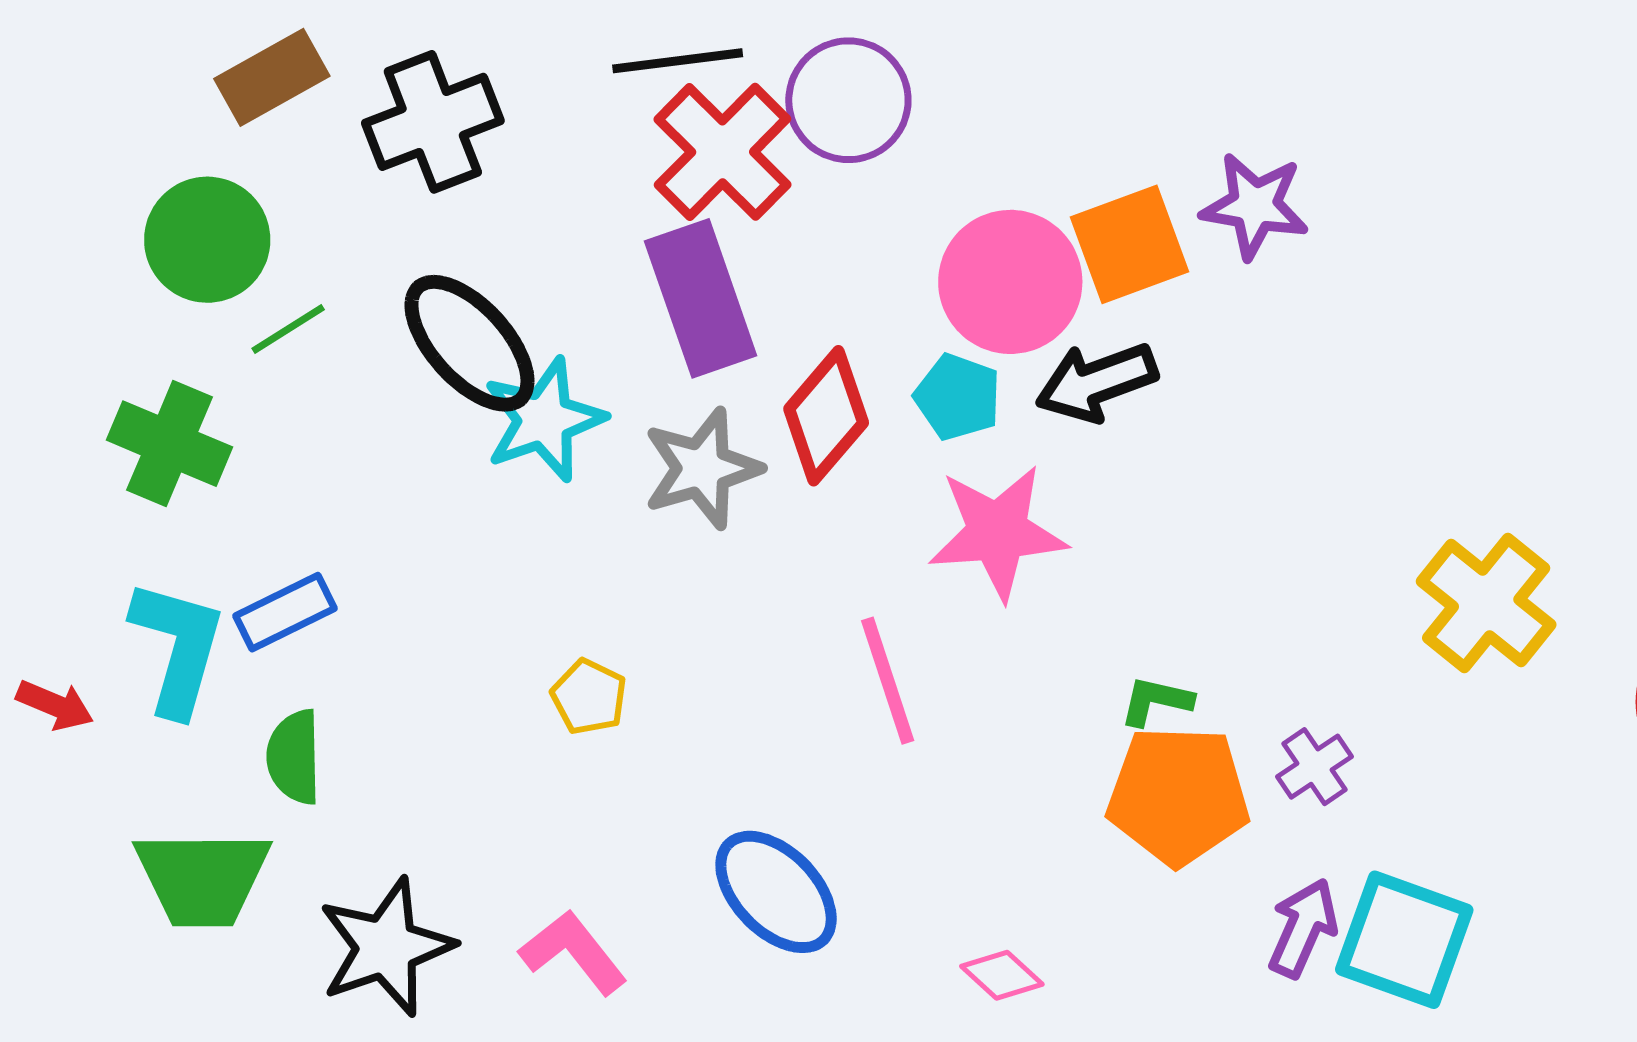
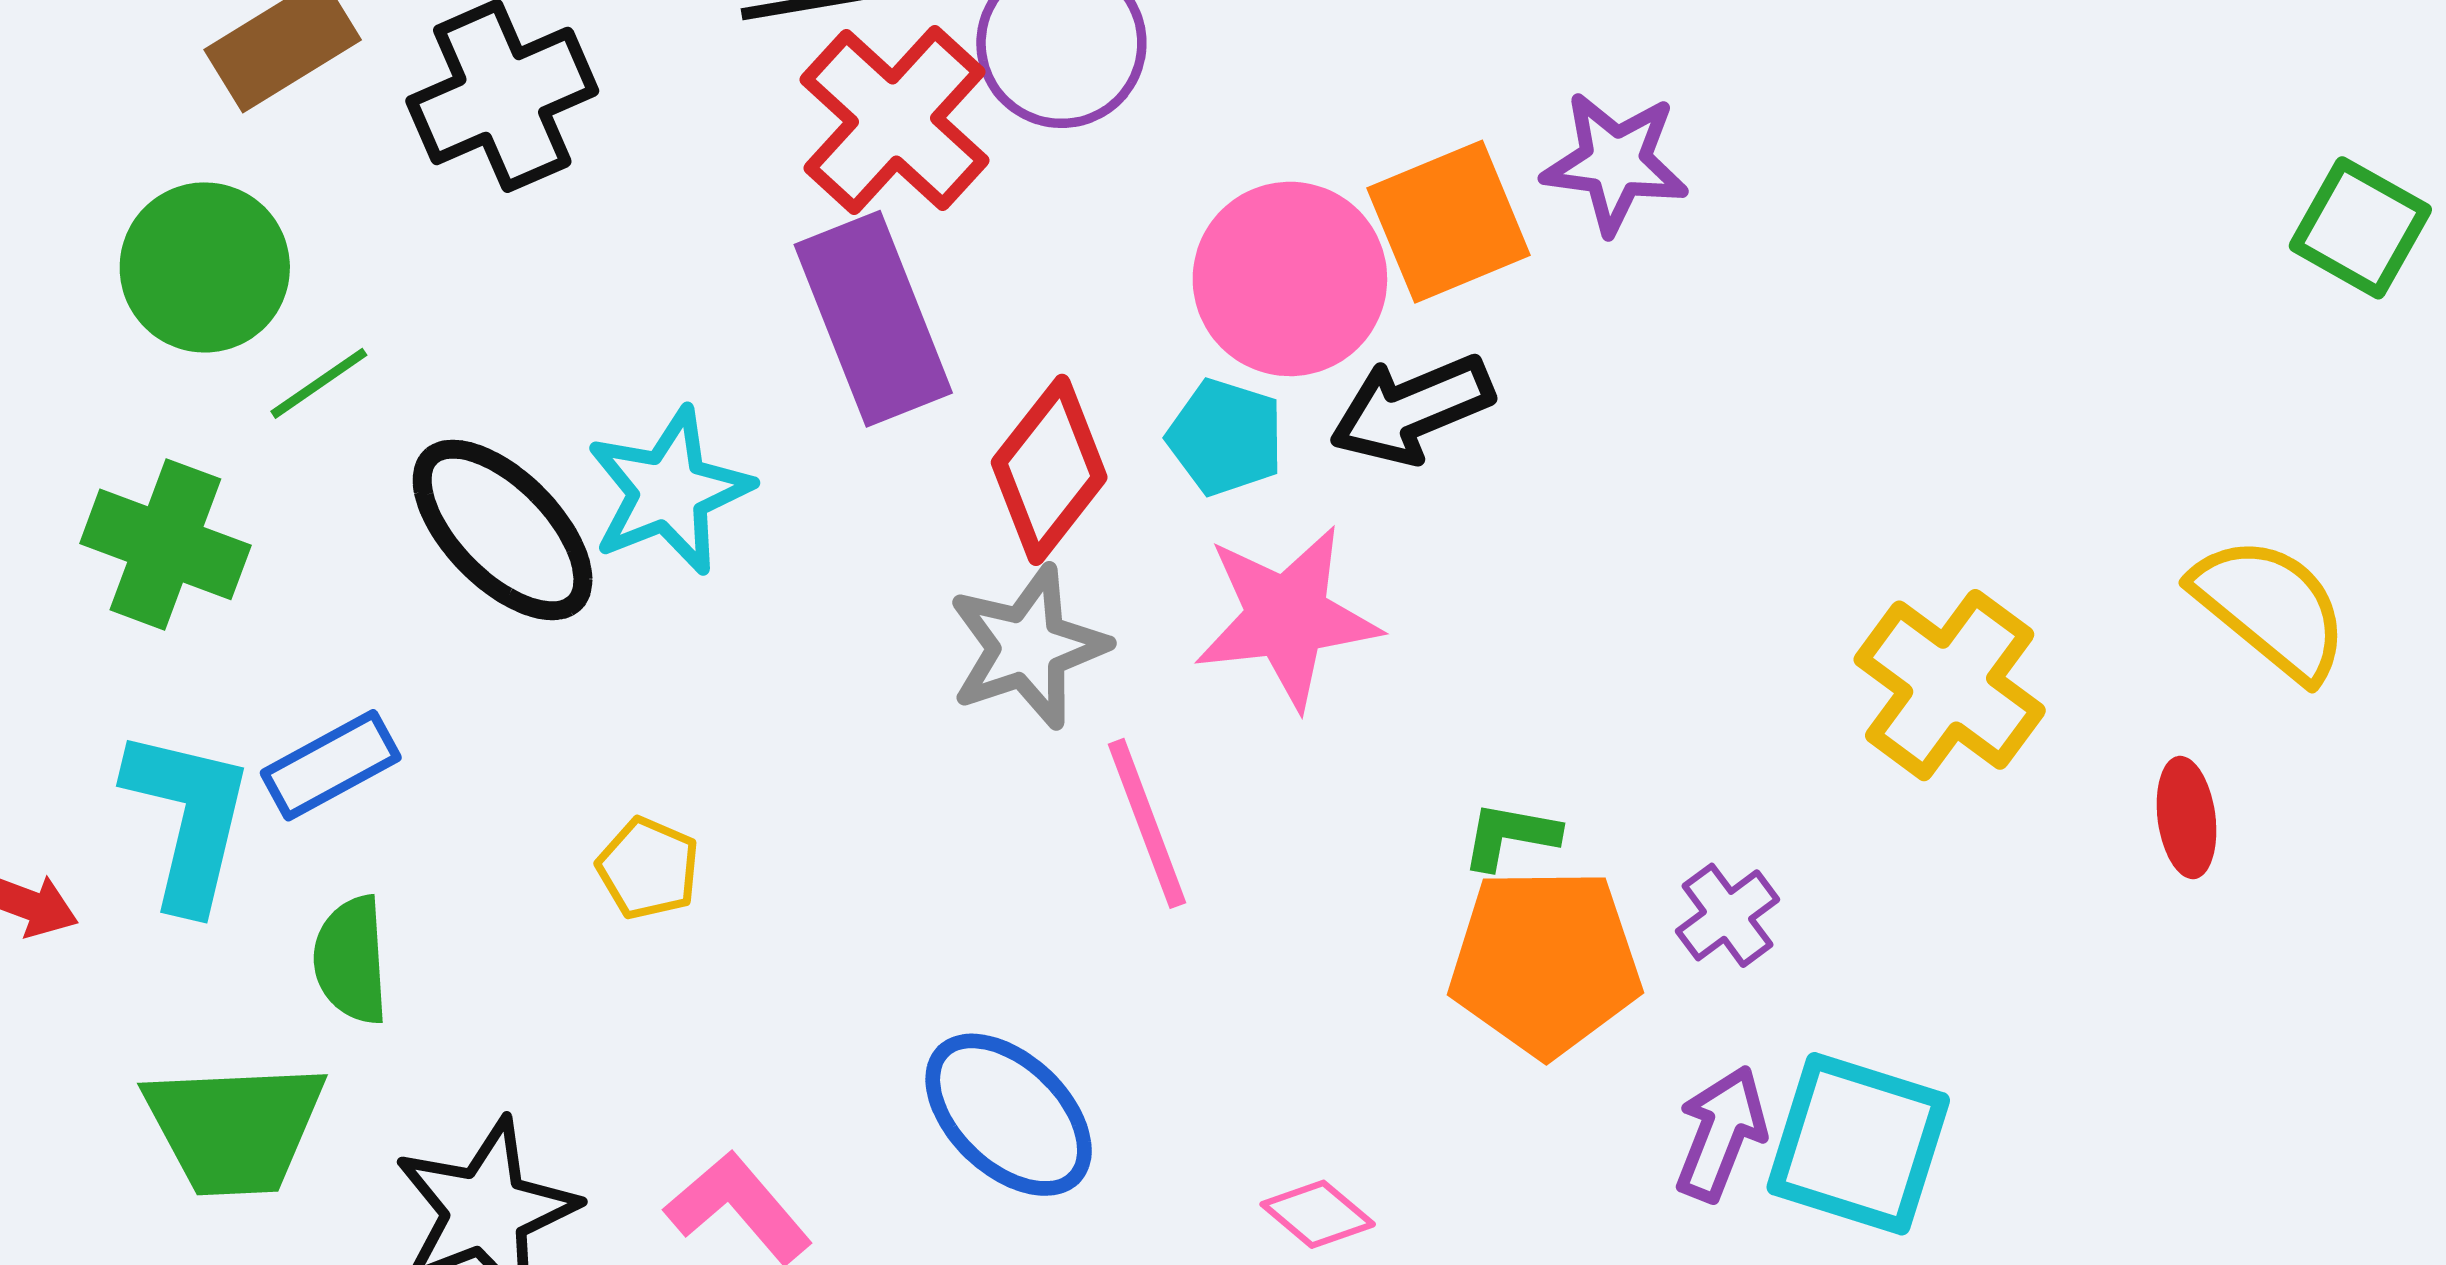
black ellipse: (469, 343) -> (503, 530), moved
gray star: (702, 468) -> (1028, 647), moved
yellow pentagon: (589, 697) -> (648, 868), moved

